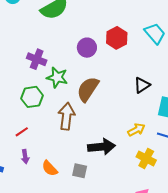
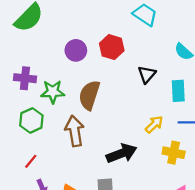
red hexagon: (117, 38) -> (112, 47), moved

